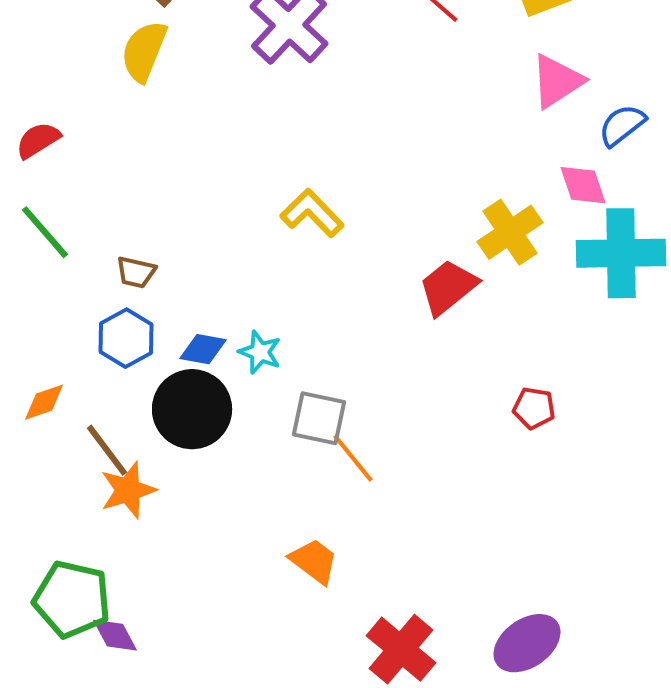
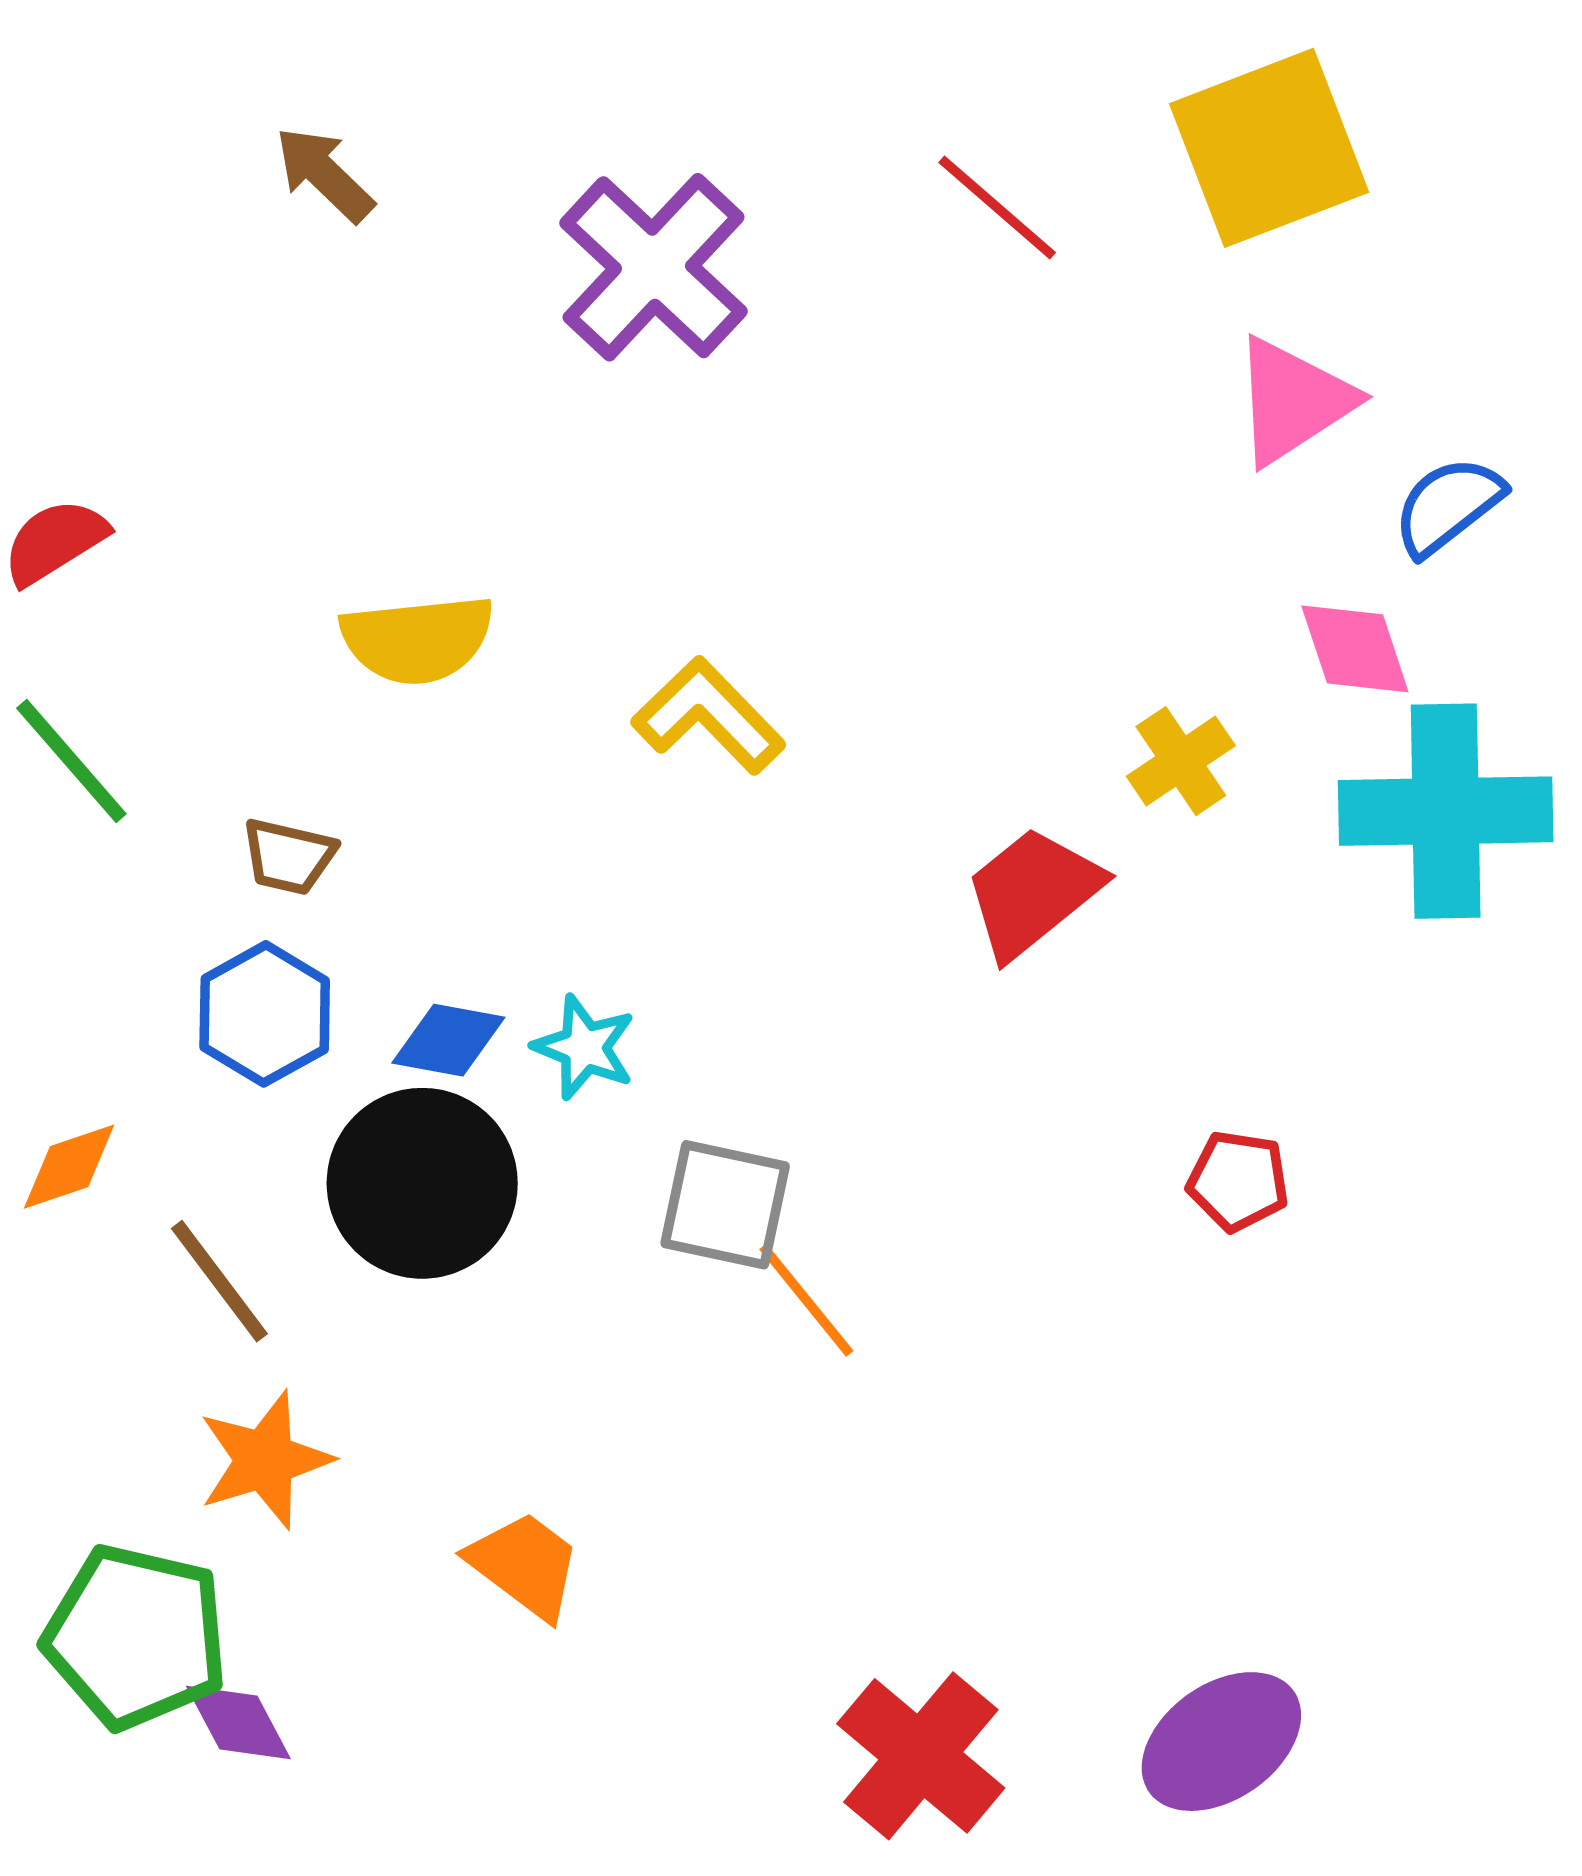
yellow semicircle: (144, 51) -> (417, 639), moved, turned -118
yellow cross: (510, 232) -> (1181, 761), size x0.7
orange star: (128, 490) -> (265, 1460), moved
orange trapezoid: (314, 561) -> (525, 1565), moved

